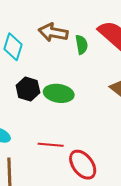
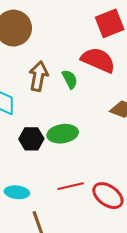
brown arrow: (53, 32) -> (38, 76), turned 108

